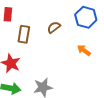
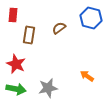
orange arrow: (84, 50) -> (87, 76), moved

